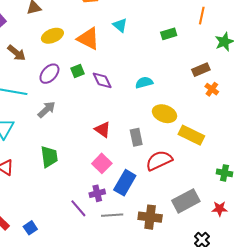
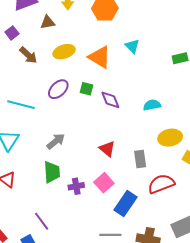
brown arrow: (16, 53) -> (28, 55), moved
green square: (78, 71) -> (87, 89), turned 32
gray arrow: (47, 110) -> (56, 141), moved
yellow ellipse: (164, 114) -> (170, 138), turned -35
purple cross: (97, 193) -> (76, 186), moved
purple line: (78, 208) -> (42, 221), moved

